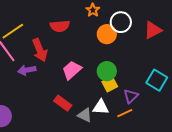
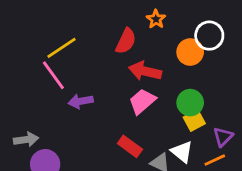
orange star: (93, 10) -> (156, 19), moved
red semicircle: (60, 26) -> (126, 41), turned -60
red arrow: (40, 50) -> (145, 71), moved, turned 125
white triangle: (101, 107) -> (182, 152), turned 36

